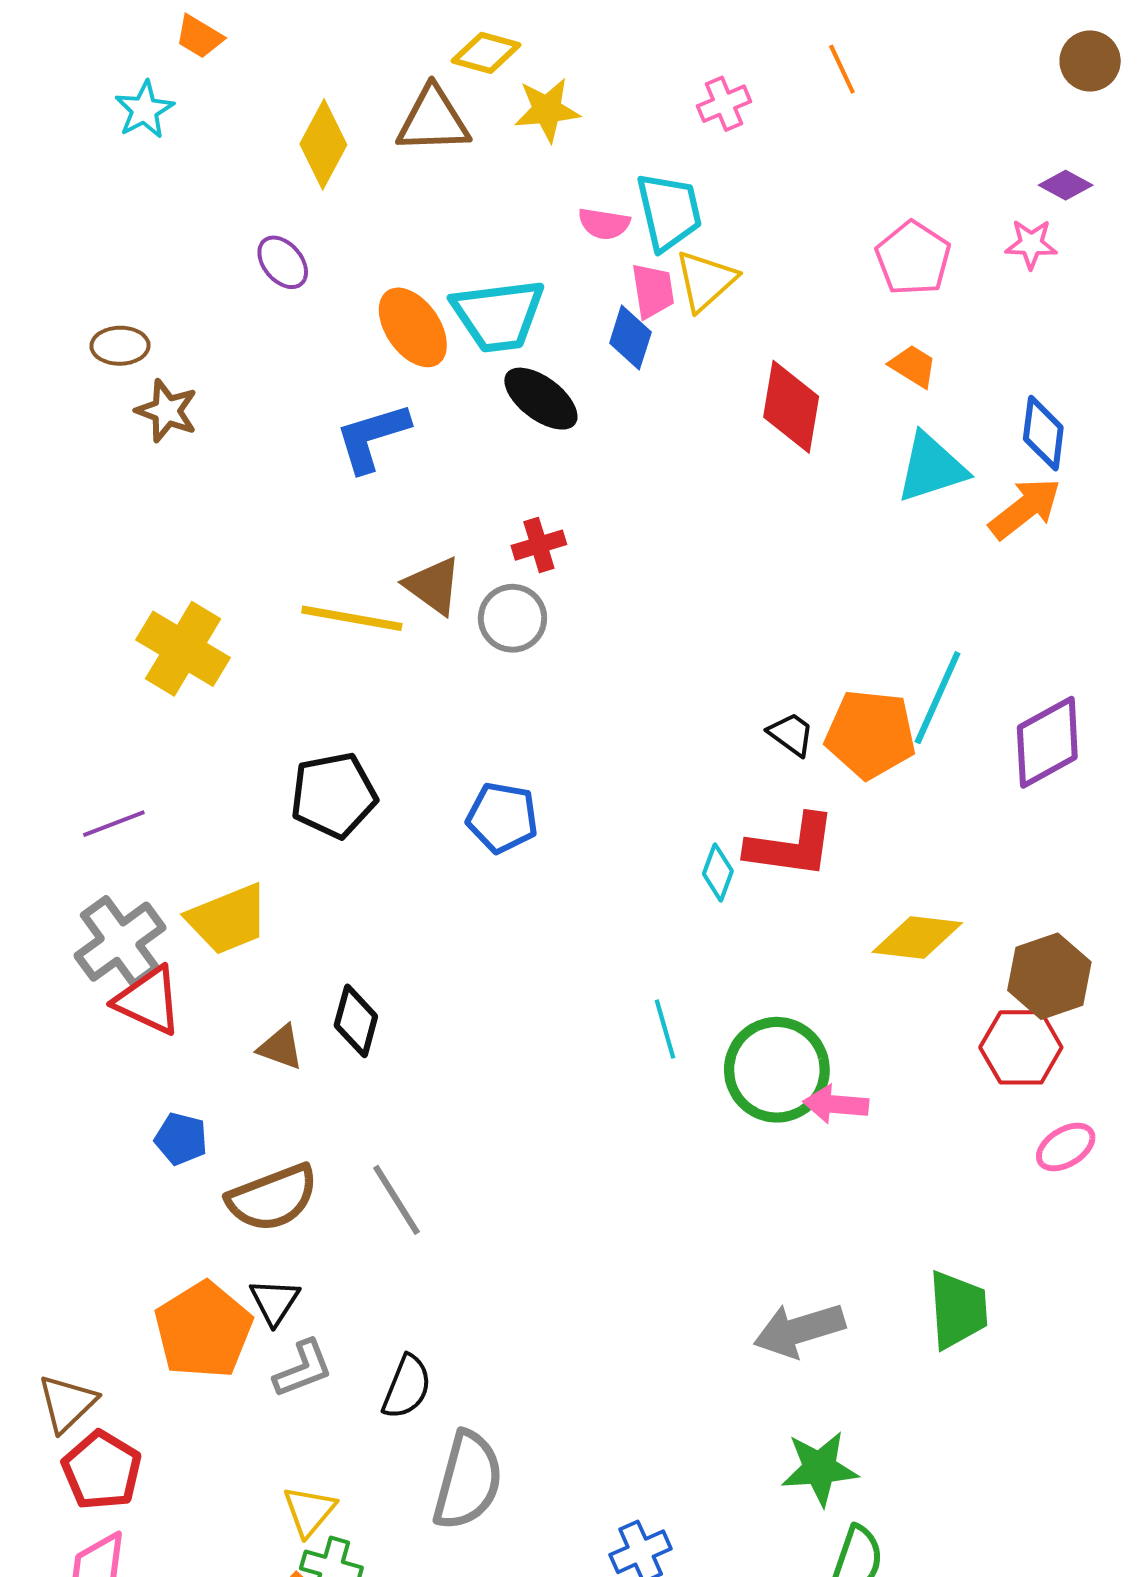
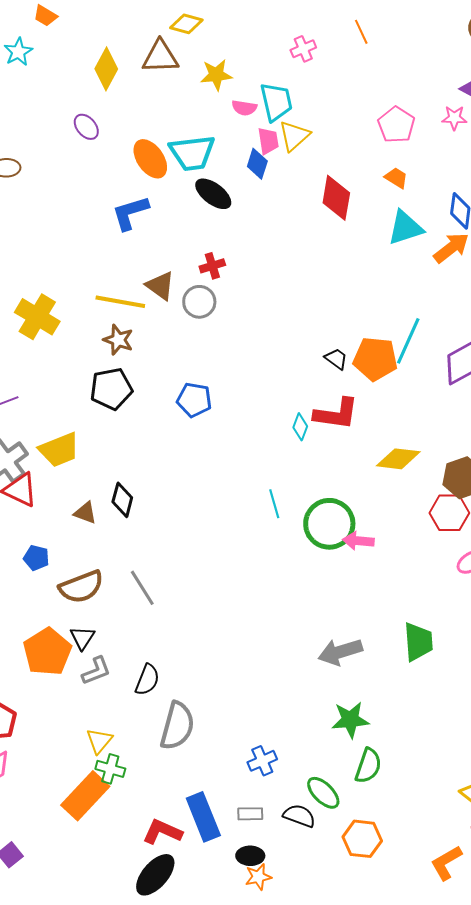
yellow star: (547, 110) -> (216, 75), moved
brown star: (167, 411) -> (118, 340), moved

